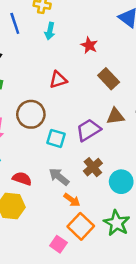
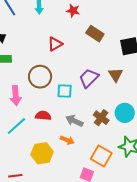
brown triangle: (115, 116) -> (116, 75), moved, turned -42
brown cross: (93, 167) -> (101, 118), moved
red semicircle: (22, 179) -> (43, 116), moved
orange arrow: (72, 200) -> (67, 140), moved

